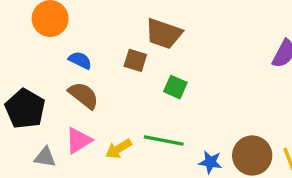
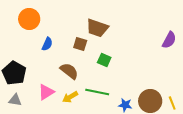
blue semicircle: (80, 60) -> (47, 44), turned 88
brown semicircle: (84, 95) -> (69, 71), moved
gray triangle: (45, 157) -> (15, 100), moved

